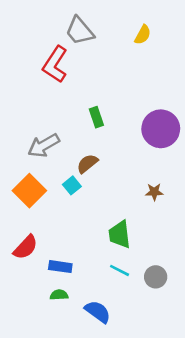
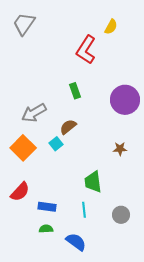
gray trapezoid: (80, 31) -> (24, 24), moved, turned 75
red L-shape: (55, 64) -> (86, 50), moved
cyan line: (120, 270) -> (84, 210), moved, turned 56

